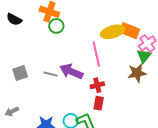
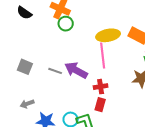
yellow ellipse: (113, 32) -> (108, 35), moved
gray square: (20, 73) -> (25, 67), turned 35
gray arrow: (12, 111) -> (27, 104), moved

